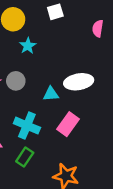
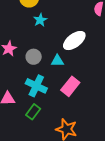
gray circle: (16, 81) -> (34, 57), moved
white ellipse: (79, 82) -> (74, 41), moved, turned -30

